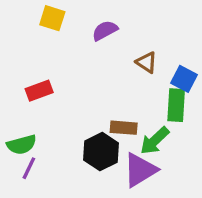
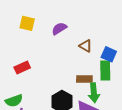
brown rectangle: (124, 128) -> (84, 79), moved
green arrow: (155, 141) -> (94, 93), turned -48

